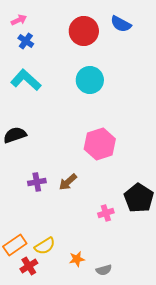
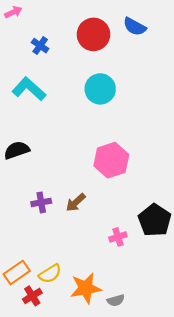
pink arrow: (19, 20) -> (13, 12), moved
blue cross: (26, 41) -> (40, 46), moved
orange star: (77, 259) -> (86, 288), size x1.8

